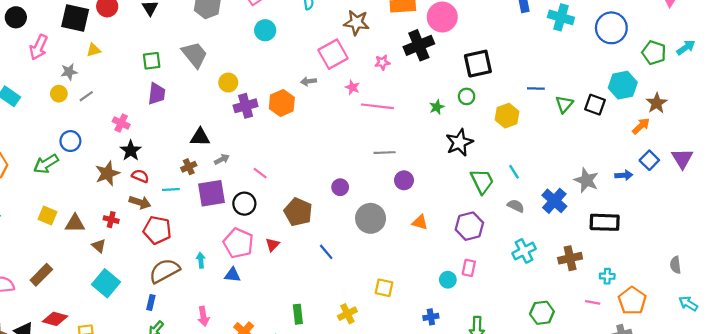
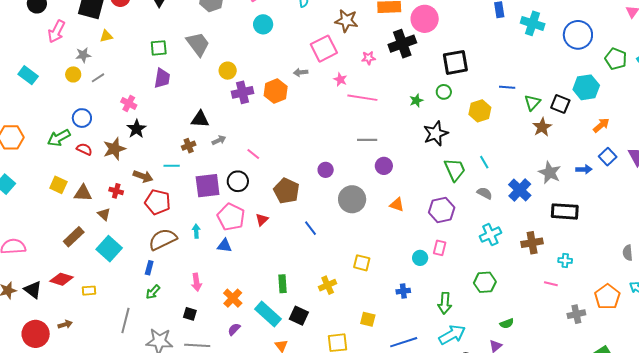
brown star: (657, 103) -> (542, 127), moved
red semicircle: (140, 176) -> (84, 149), moved
purple square: (212, 193) -> (208, 186), moved
brown rectangle: (41, 275) -> (74, 237), moved
orange pentagon: (632, 301) -> (607, 297), moved
green hexagon: (542, 313) -> (485, 282), moved

